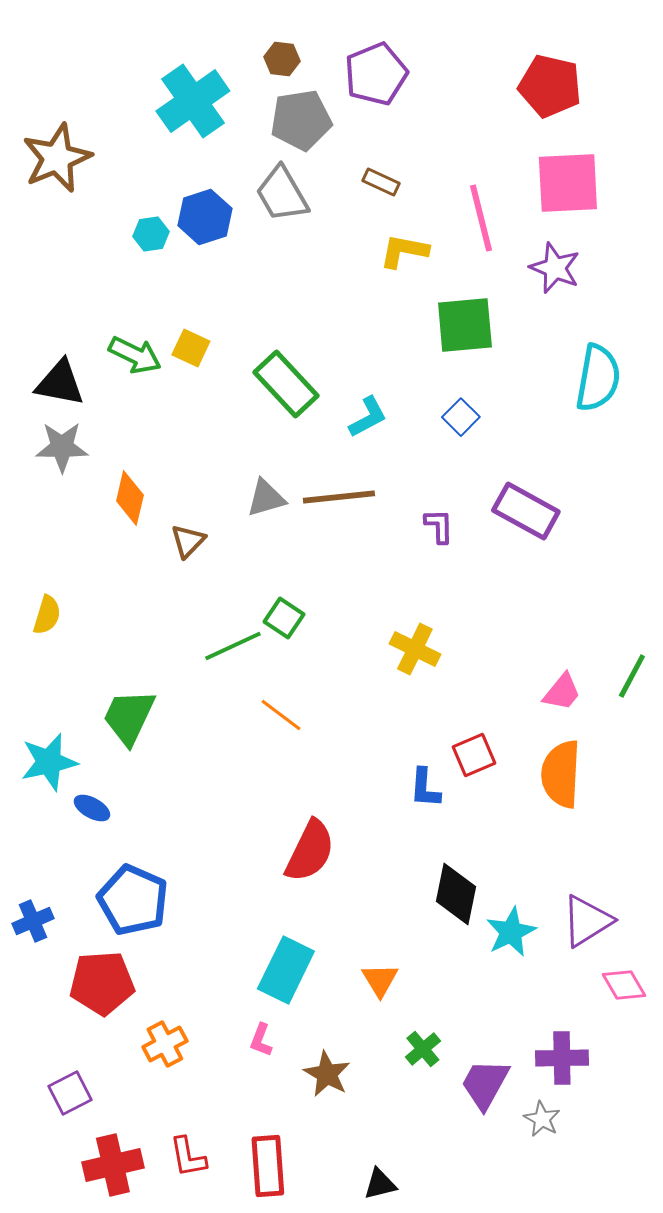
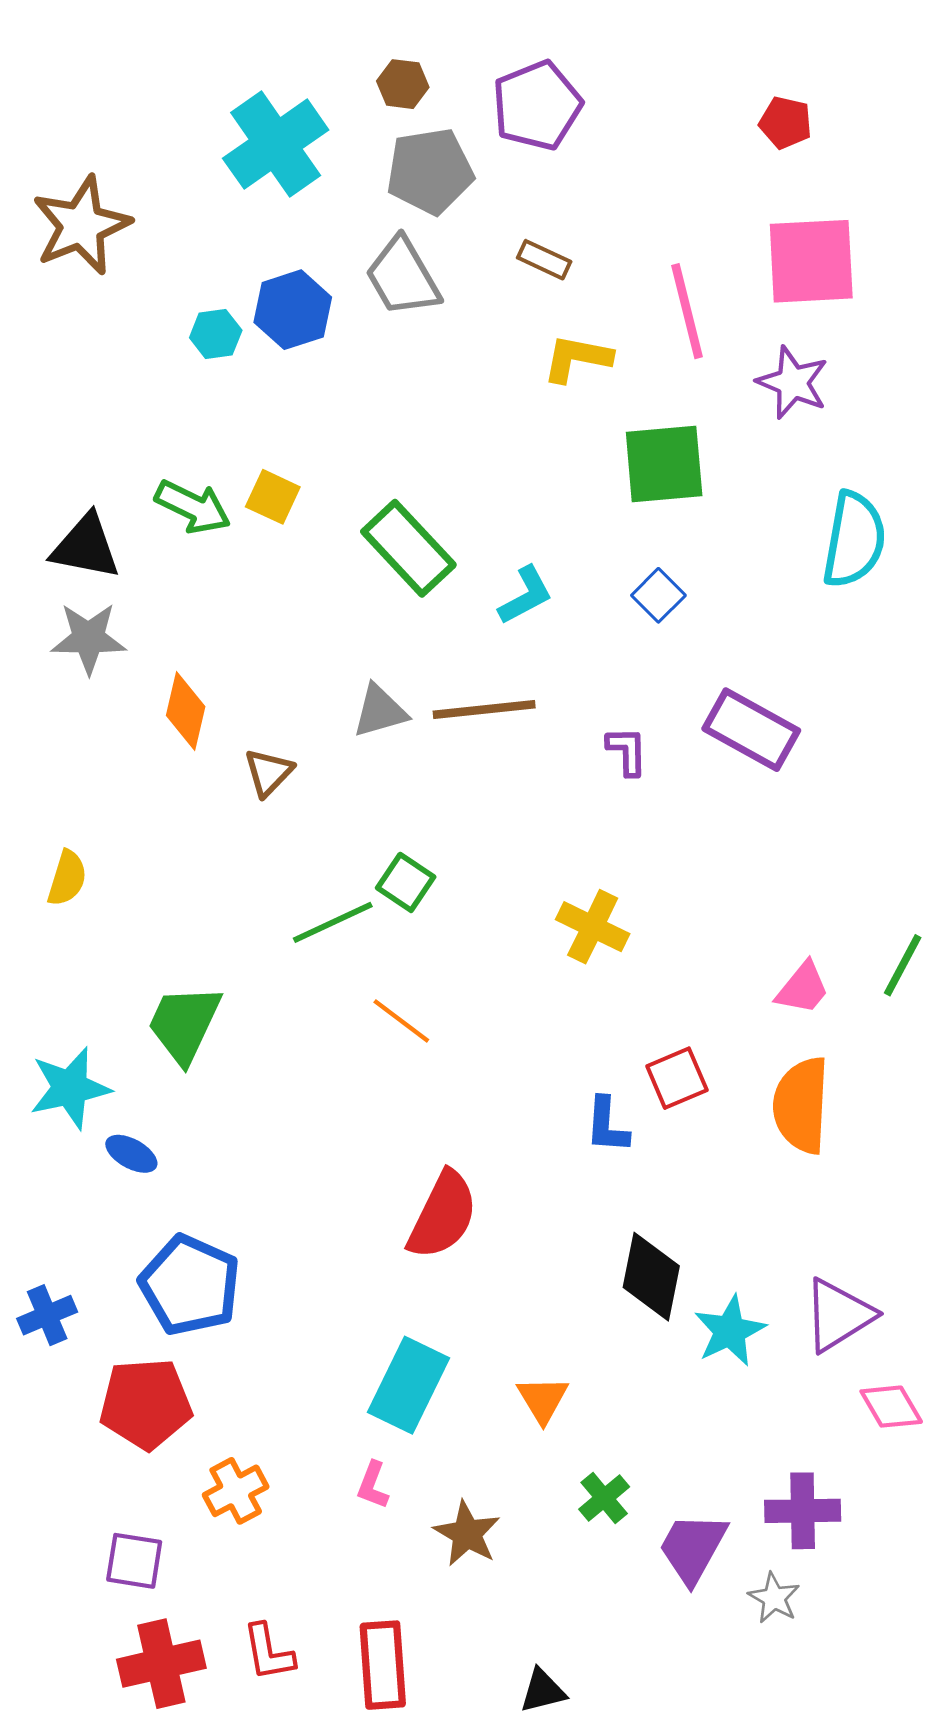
red pentagon: (550, 86) -> (786, 123), size x0.6
purple square: (70, 1093) -> (134, 1561), moved, turned 36

